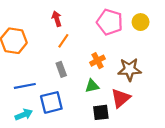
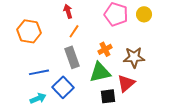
gray rectangle: (61, 69) -> (72, 57), size x1.5
green triangle: (92, 86) -> (100, 72), size x1.6
blue square: (51, 102) -> (63, 87), turned -30

